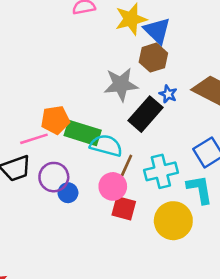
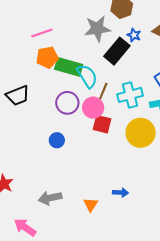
pink line: (34, 139) -> (42, 33), moved
cyan semicircle: (106, 146) -> (87, 76), turned 45
purple circle: (54, 177) -> (67, 103), moved
blue circle: (68, 193) -> (57, 140), moved

